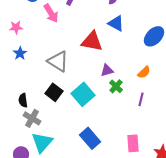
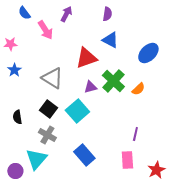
red triangle: (92, 41) -> (86, 58), turned -30
purple triangle: (107, 70) -> (90, 87), moved
green cross: (116, 86) -> (113, 81), moved, size x1.6
purple line: (141, 99) -> (135, 134), moved
gray cross: (32, 118) -> (47, 135), moved

